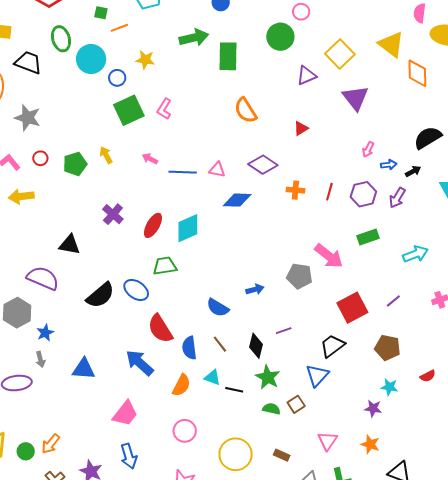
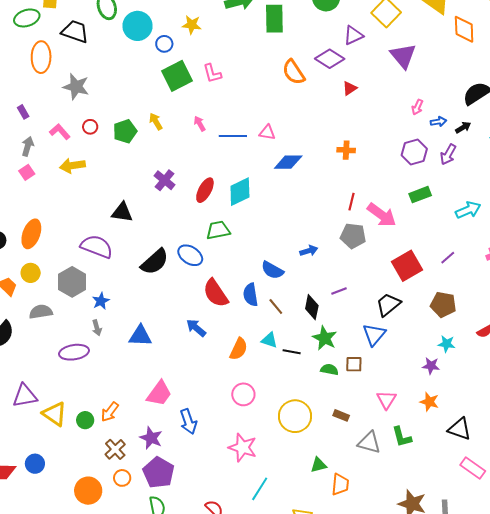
pink L-shape: (164, 109) -> (212, 73), turned -45
pink arrow: (150, 159) -> (200, 124), turned 35
purple diamond: (263, 165) -> (330, 59), moved
red line: (329, 192) -> (351, 202), moved
blue semicircle: (189, 348) -> (251, 295), moved
blue arrow: (140, 363) -> (196, 328), size x0.7
brown square: (296, 404) -> (354, 364), turned 36
pink trapezoid: (125, 414) -> (159, 393), moved

